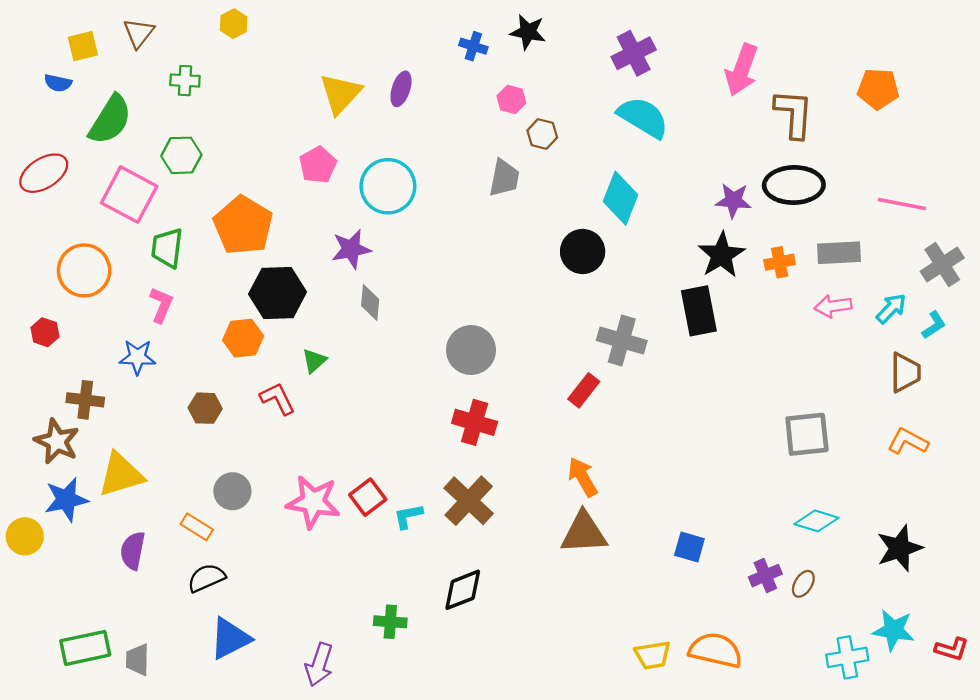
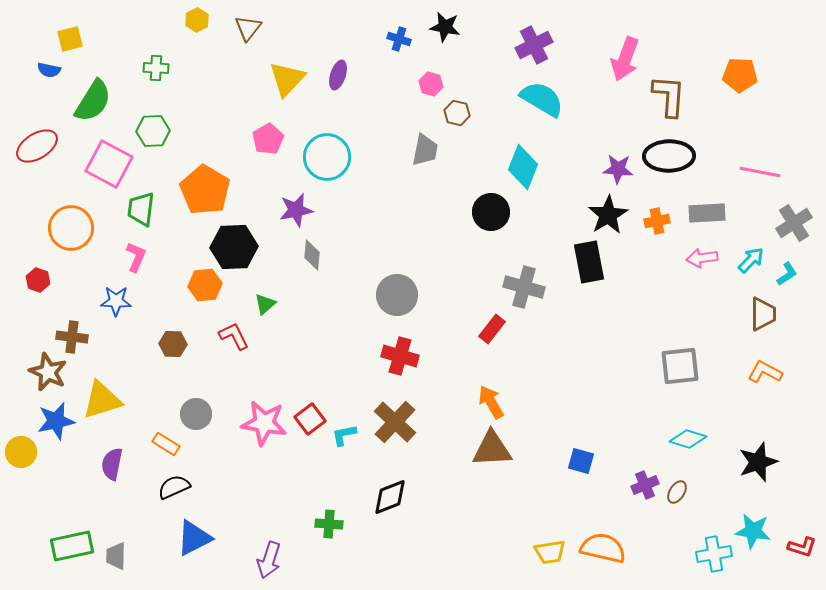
brown triangle: (139, 33) -> (248, 28), moved

